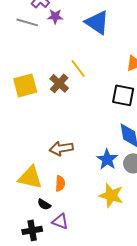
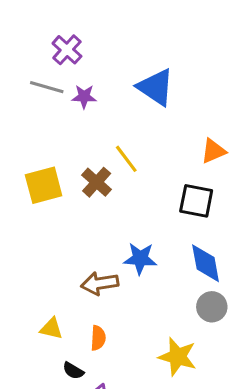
purple star: (55, 16) -> (84, 97), moved
blue star: (107, 159) -> (140, 259), moved, turned -30
yellow triangle: (30, 177) -> (51, 329), size x0.6

